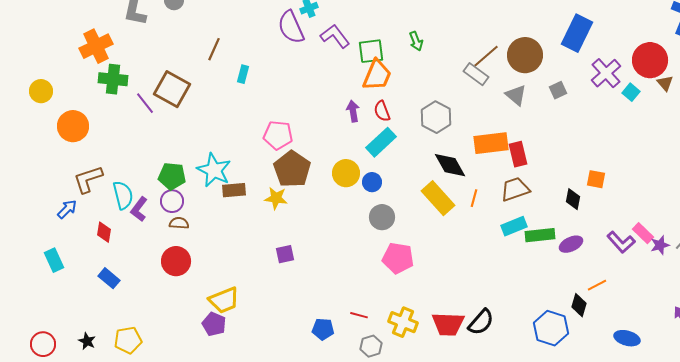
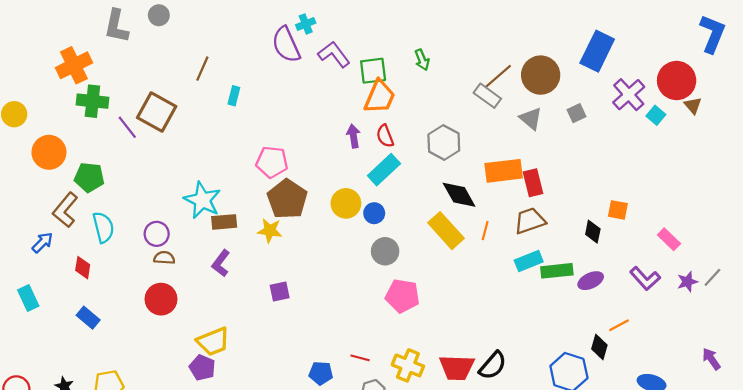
green pentagon: (172, 176) -> (89, 177), moved
brown L-shape: (88, 179) -> (65, 210), turned -32
purple L-shape: (139, 209) -> (221, 263), moved
pink rectangle: (643, 233) -> (669, 239), moved

